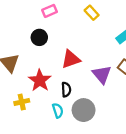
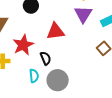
purple triangle: (102, 74) -> (83, 14), moved
black semicircle: (66, 90) -> (46, 58), turned -32

